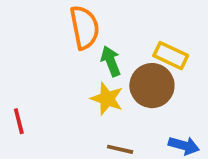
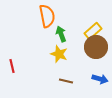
yellow rectangle: (171, 56) -> (93, 31), turned -66
brown circle: (152, 86) -> (96, 47), moved

